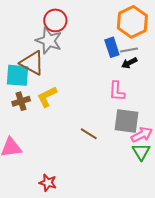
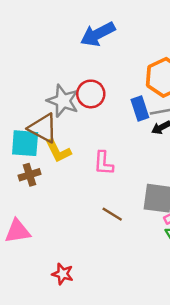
red circle: (55, 20) -> (91, 94), moved
pink L-shape: (117, 91) -> (104, 163), moved
yellow L-shape: (47, 97) -> (58, 151), moved, turned -90

